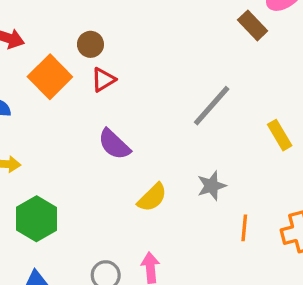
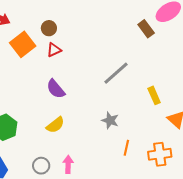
gray star: (212, 186) -> (110, 120), turned 30
yellow semicircle: (152, 197) -> (55, 125), moved

